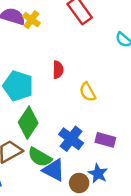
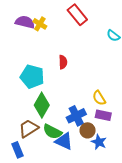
yellow semicircle: (88, 92) -> (99, 98), moved
blue cross: (71, 139) -> (76, 116), turned 30
brown circle: (79, 183) -> (88, 130), moved

